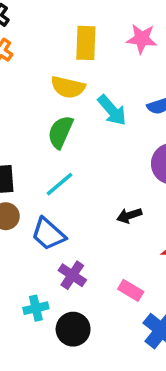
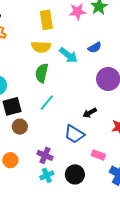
blue trapezoid: (48, 234) -> (74, 134), moved
purple cross: (72, 275) -> (45, 155), moved
black circle: (73, 329) -> (75, 174), moved

